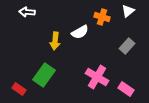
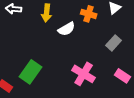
yellow arrow: (55, 41) -> (47, 13), moved
pink rectangle: (126, 89) -> (123, 76), moved

